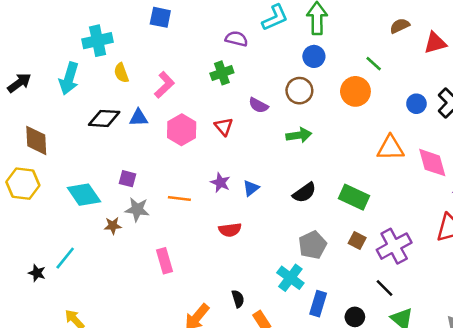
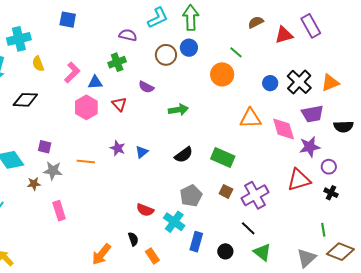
brown circle: (299, 91) -> (166, 55), moved
blue triangle: (139, 118) -> (95, 82), moved
red semicircle: (230, 230) -> (145, 210), moved, turned 30
pink rectangle: (165, 261) -> (59, 211), moved

